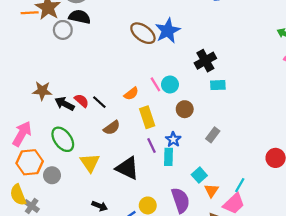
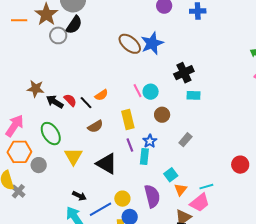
orange line: (30, 13) -> (19, 20), moved
black semicircle: (80, 17) -> (74, 25), turned 108
orange semicircle: (131, 94) -> (101, 95), moved
cyan line: (240, 185) -> (206, 187), turned 40

